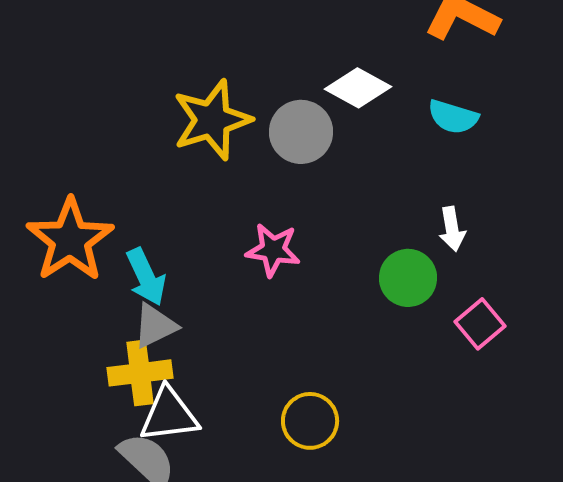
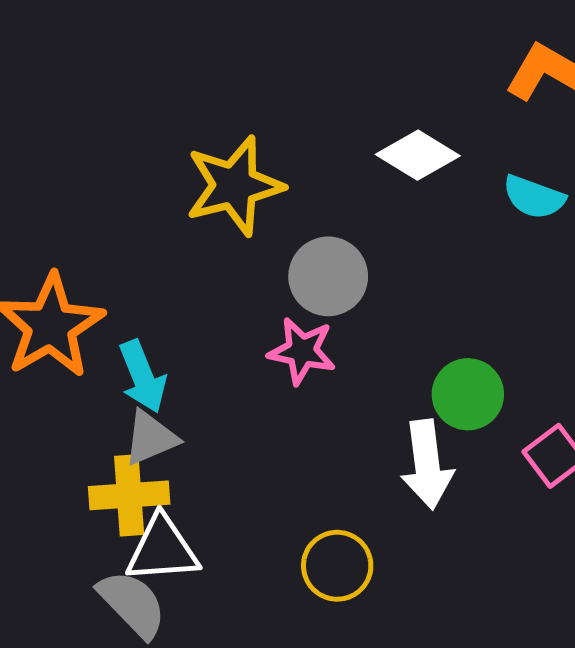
gray circle: (301, 132) -> (328, 276), moved
white arrow: (452, 229) -> (427, 464), moved, size x1.6

